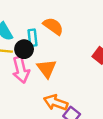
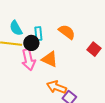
orange semicircle: (53, 26) -> (67, 32), moved
orange triangle: (47, 69) -> (50, 59), turned -30

